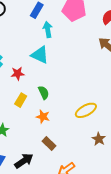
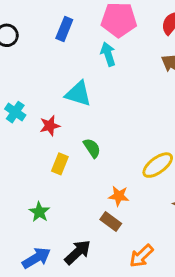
cyan arrow: (48, 30) -> (108, 54), moved
orange star: (43, 117) -> (119, 196), moved

